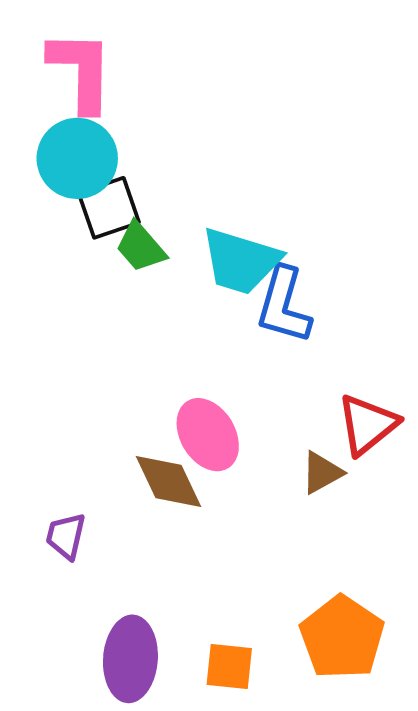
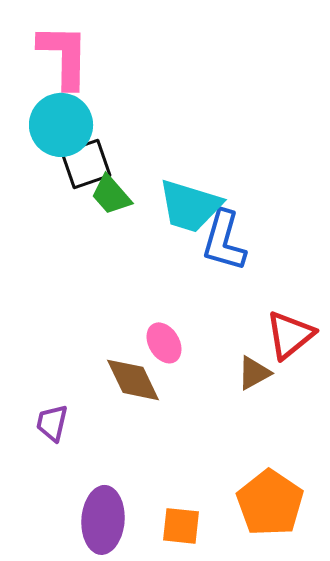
pink ellipse: (208, 435) -> (164, 343), size x0.7

